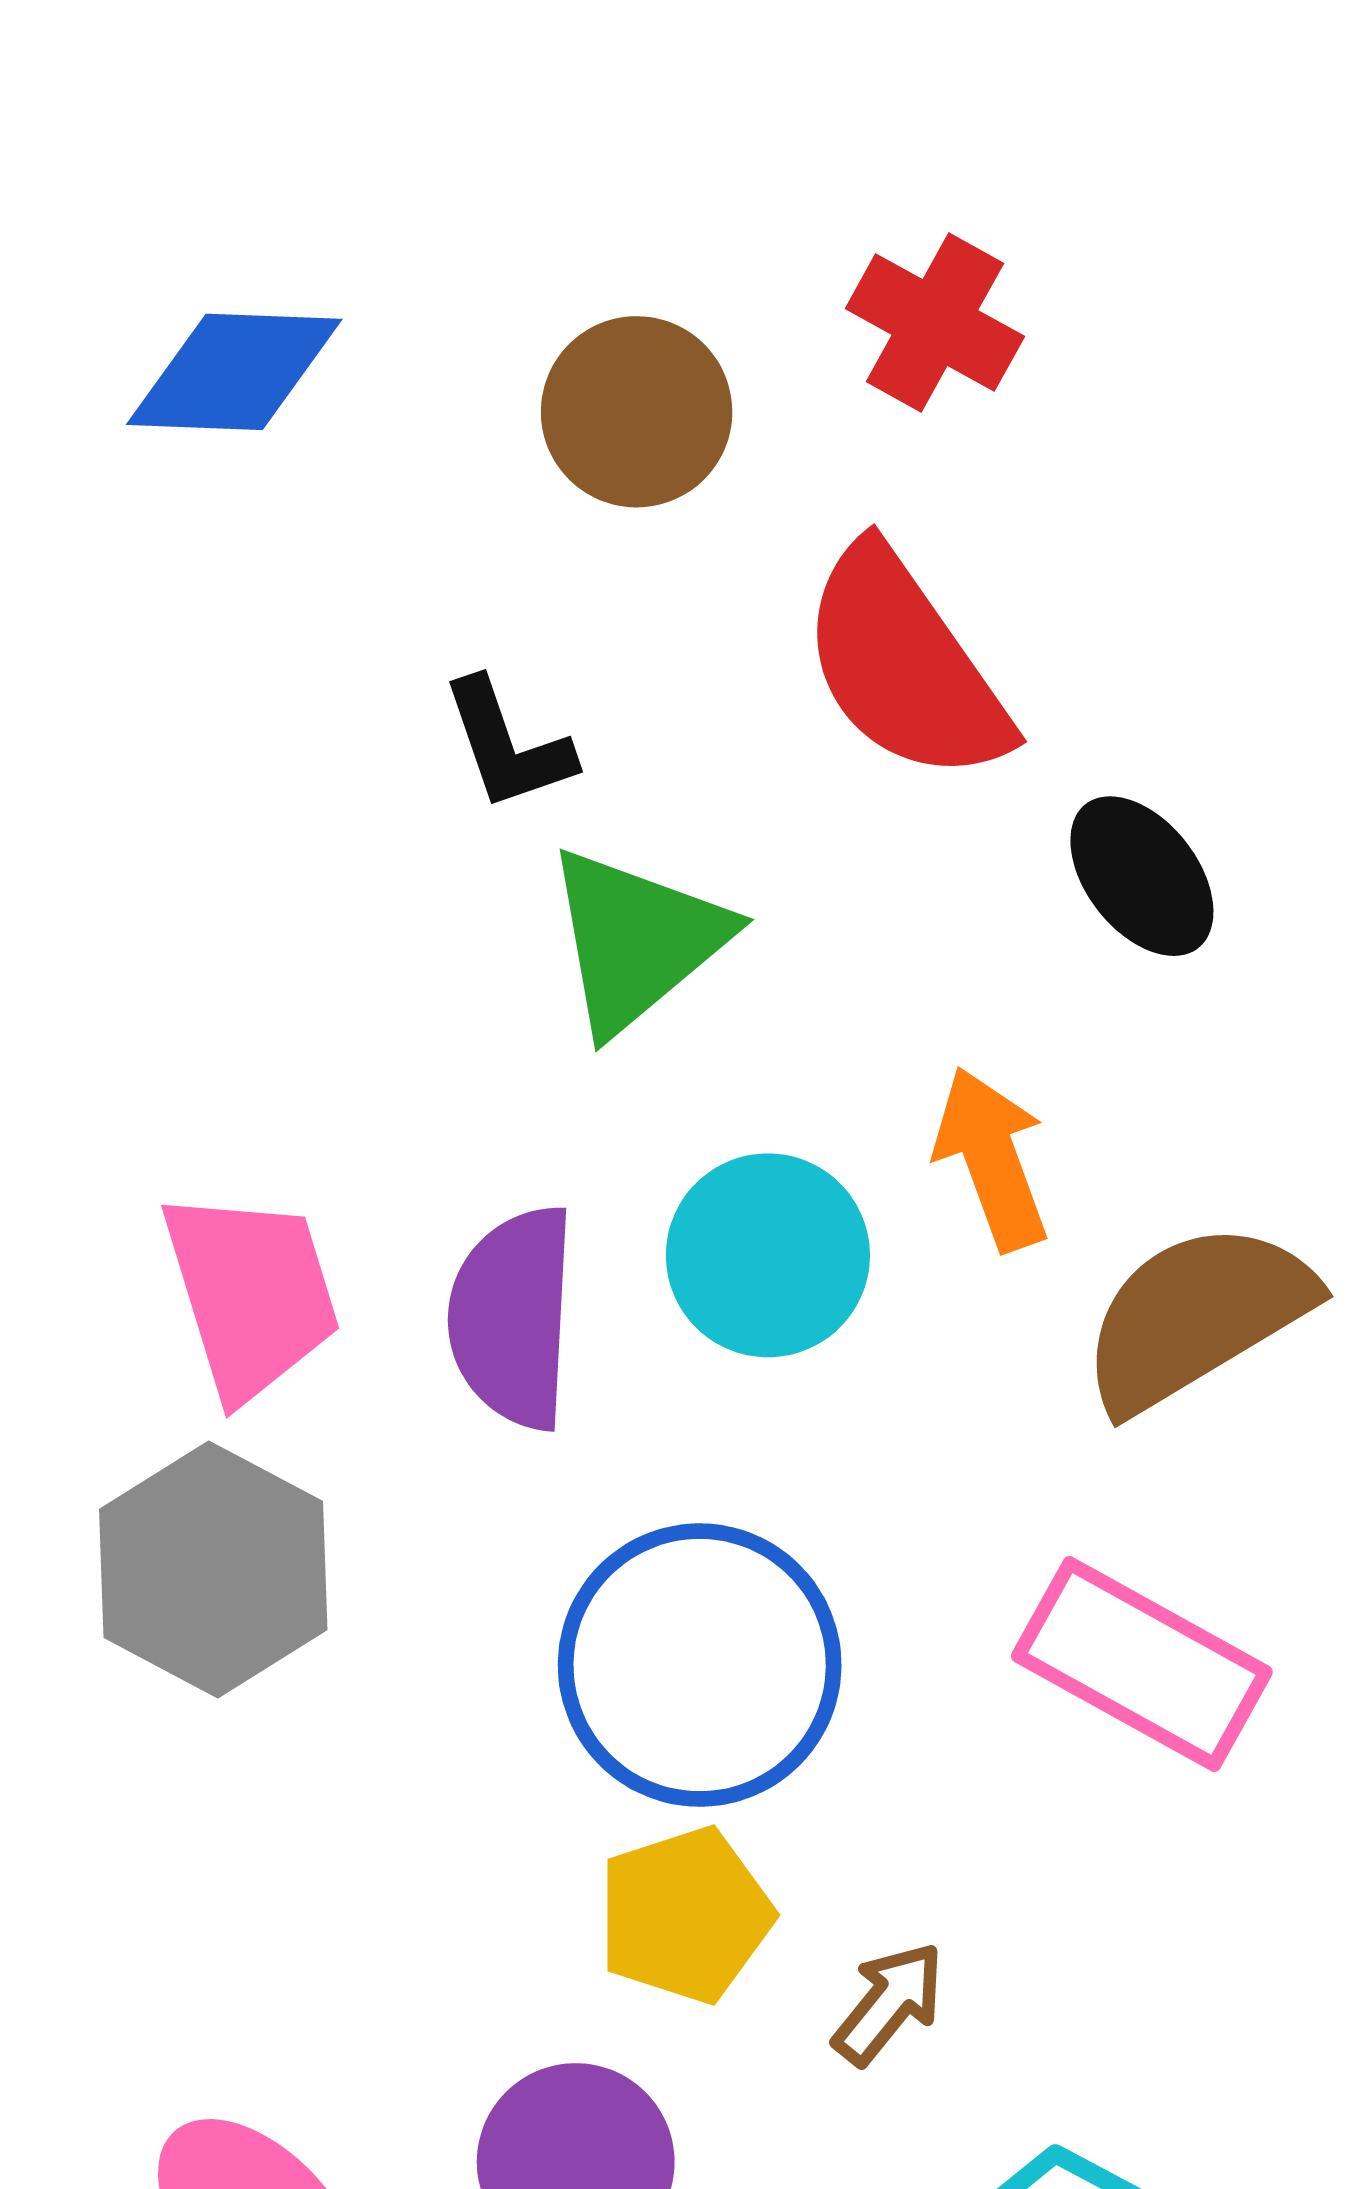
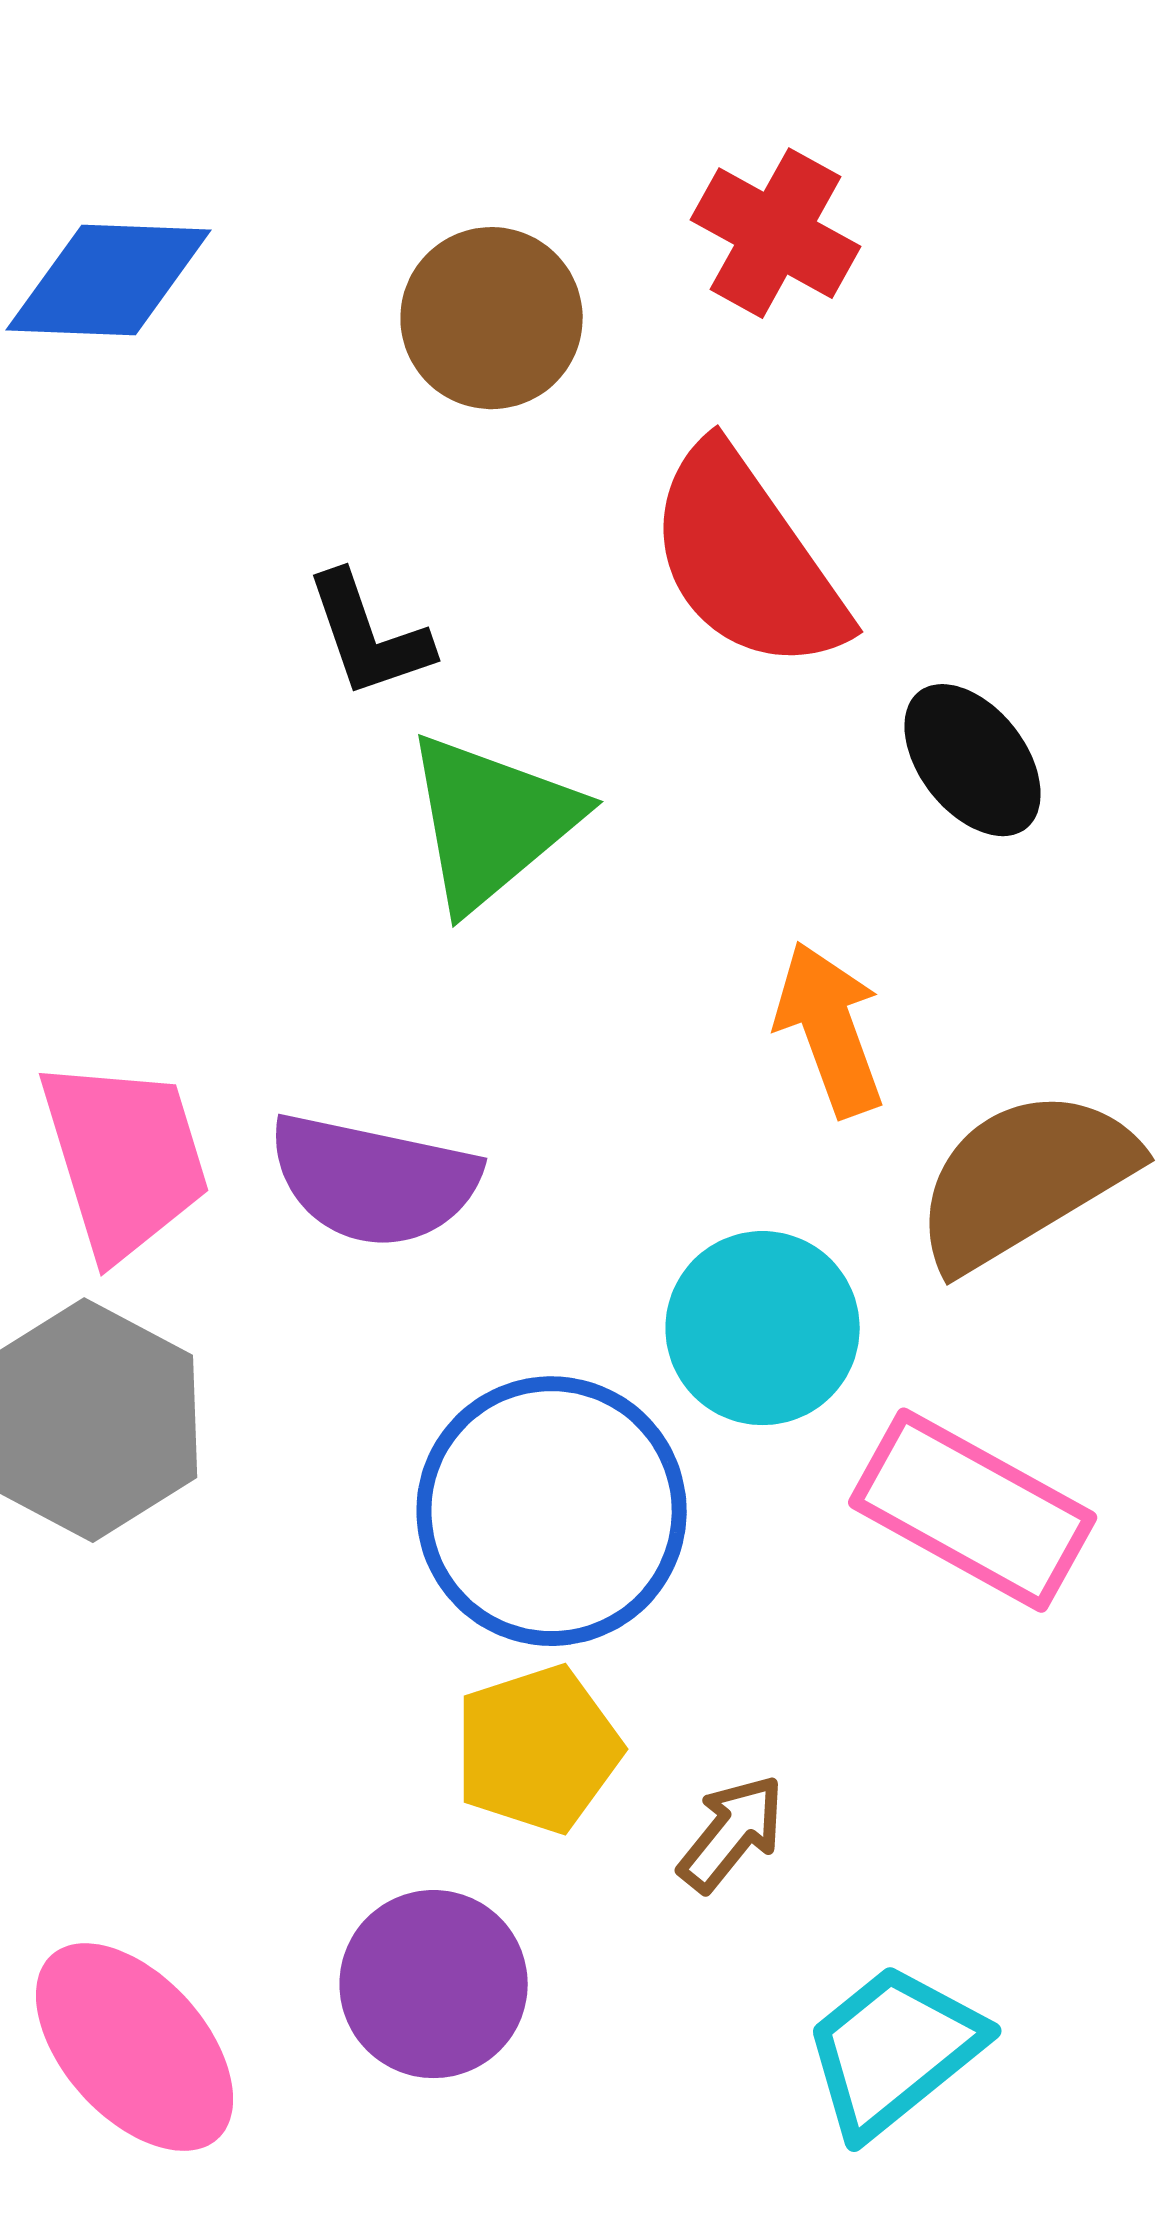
cyan circle: (768, 1255) -> (763, 1328), moved
purple semicircle: (513, 1317) -> (374, 1180), turned -81

